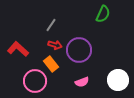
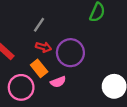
pink semicircle: (82, 82) -> (58, 82), moved

